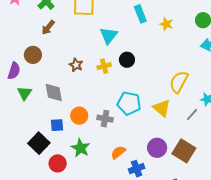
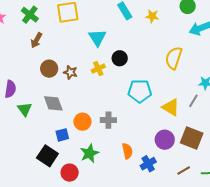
brown circle: (33, 55) -> (49, 69), moved
yellow semicircle: (179, 82) -> (174, 58), moved
cyan pentagon: (129, 103) -> (140, 91), moved
yellow triangle: (162, 108) -> (171, 107), moved
green star: (81, 148) -> (89, 153), turned 30
orange semicircle: (118, 152) -> (127, 151), turned 126

